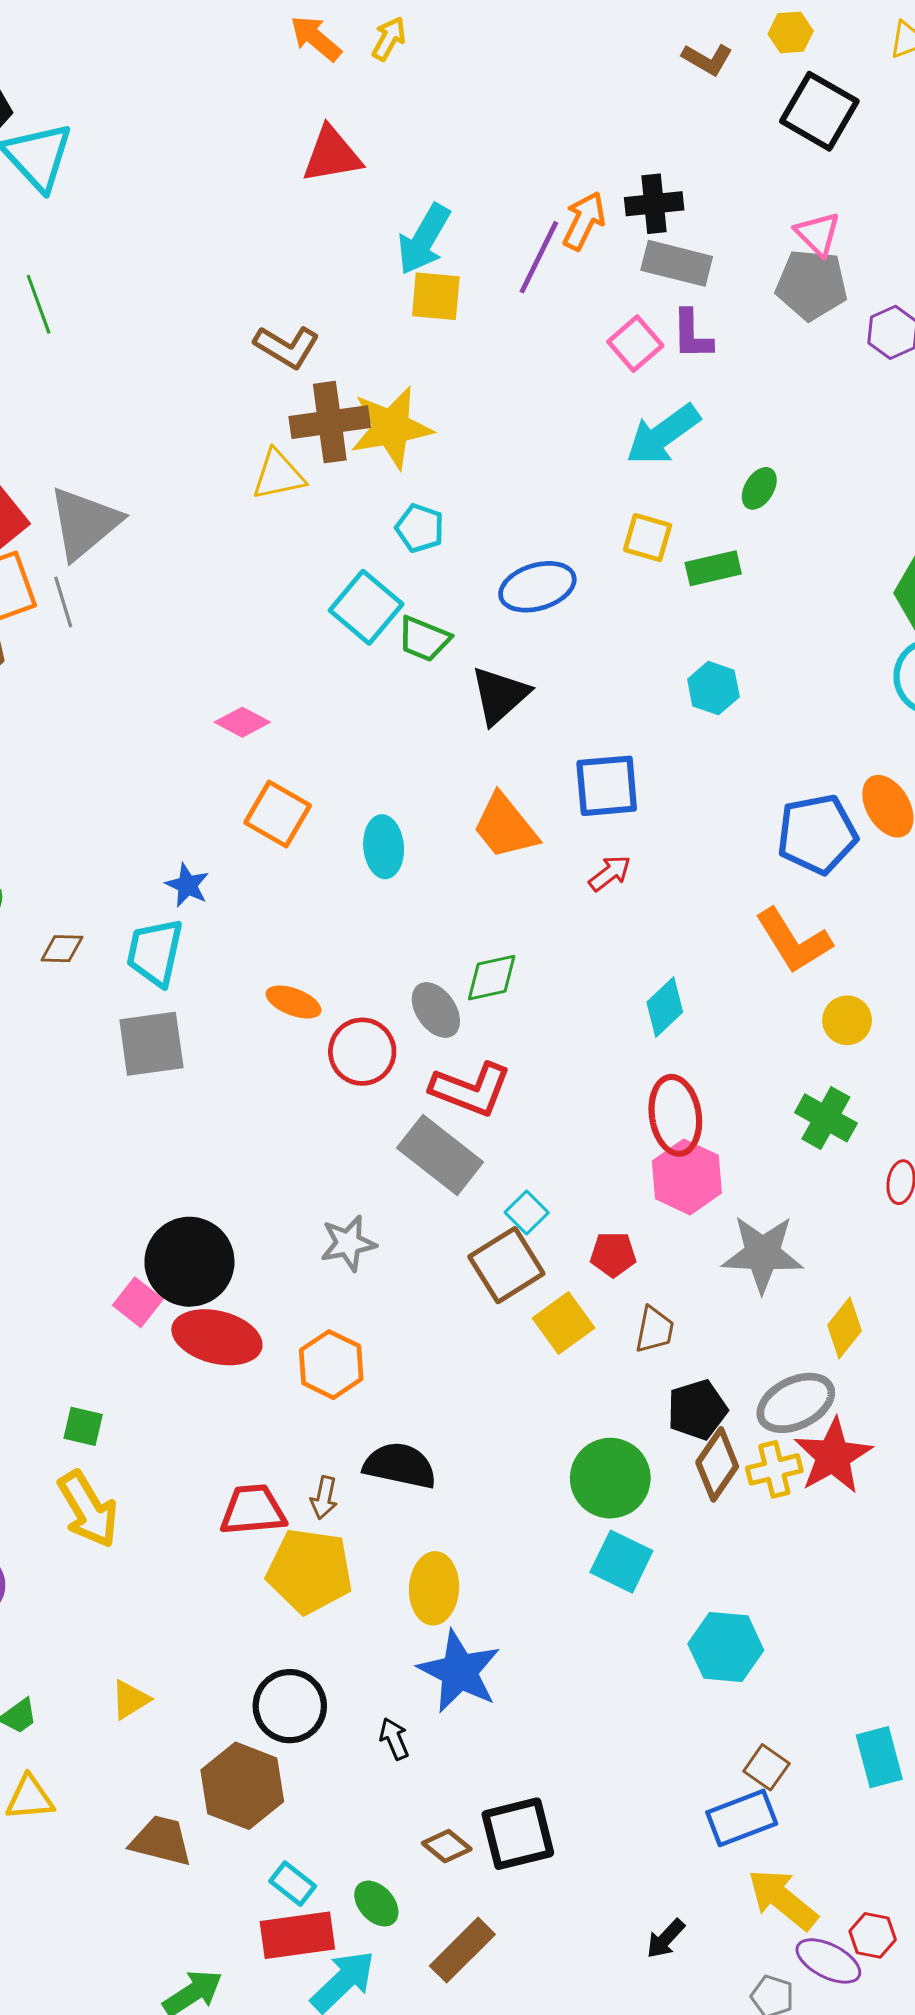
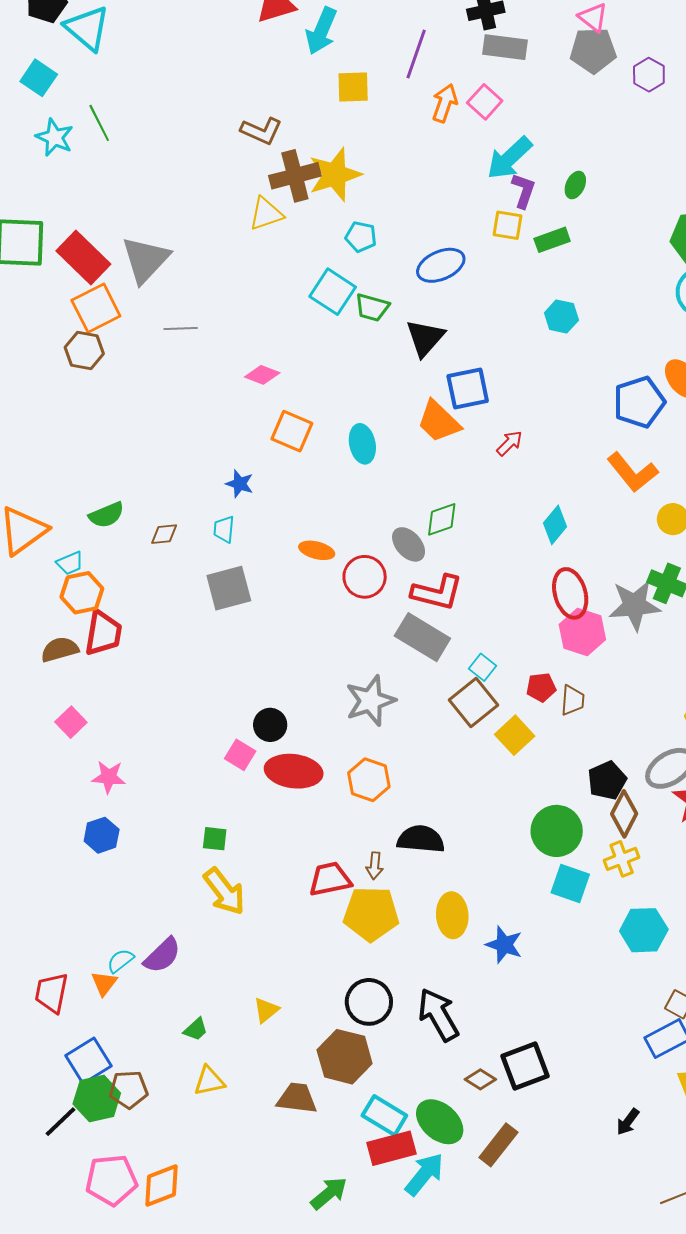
orange arrow: (584, 221) -> (445, 103), moved
cyan arrow: (424, 239) -> (321, 31), moved
purple L-shape: (692, 335) -> (523, 191), moved, turned -153
gray line: (63, 602) -> (181, 328), moved, turned -68
blue square: (607, 786) -> (468, 389), moved
cyan trapezoid: (155, 952) -> (224, 529), size x0.6
gray star: (348, 1243) -> (370, 701), size x1.4
gray star: (762, 1254) -> (635, 605), moved
black circle: (189, 1262) -> (270, 725), size x0.6
brown trapezoid: (655, 1330) -> (573, 700), moved
yellow cross: (774, 1469) -> (622, 859), moved
blue star: (459, 1671) -> (504, 945), moved, size x0.7
black arrow: (394, 1739) -> (438, 1015), size x2.0
cyan rectangle: (293, 1884) -> (384, 1115), size x1.5
green ellipse: (376, 1904) -> (440, 1122), size x1.6

